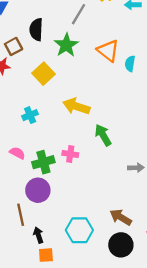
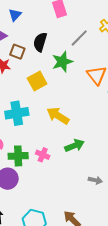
brown square: (14, 46) -> (17, 52), turned 35
cyan cross: (30, 115) -> (17, 113), size x1.6
green arrow: (103, 135) -> (74, 146), turned 84

